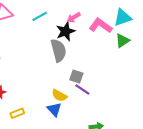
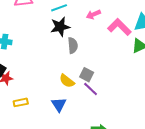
black star: (66, 31) -> (60, 27), moved
gray semicircle: (58, 50) -> (73, 45), size x0.7
yellow semicircle: (59, 95) -> (67, 81), moved

